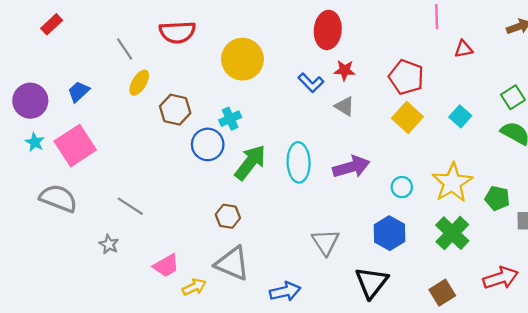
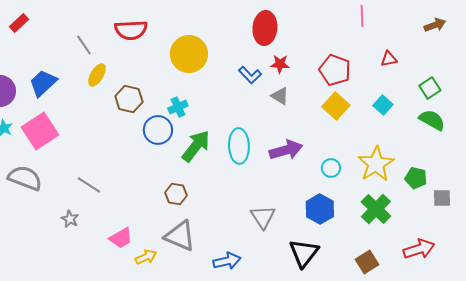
red triangle: (464, 49) -> (389, 59), moved
blue trapezoid: (79, 92) -> (43, 83), size x1.4

